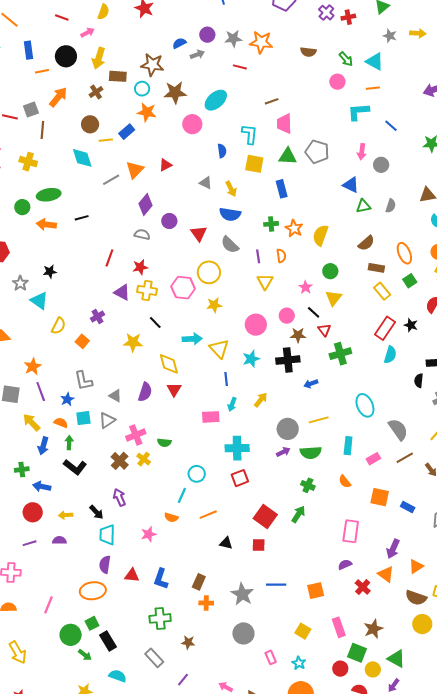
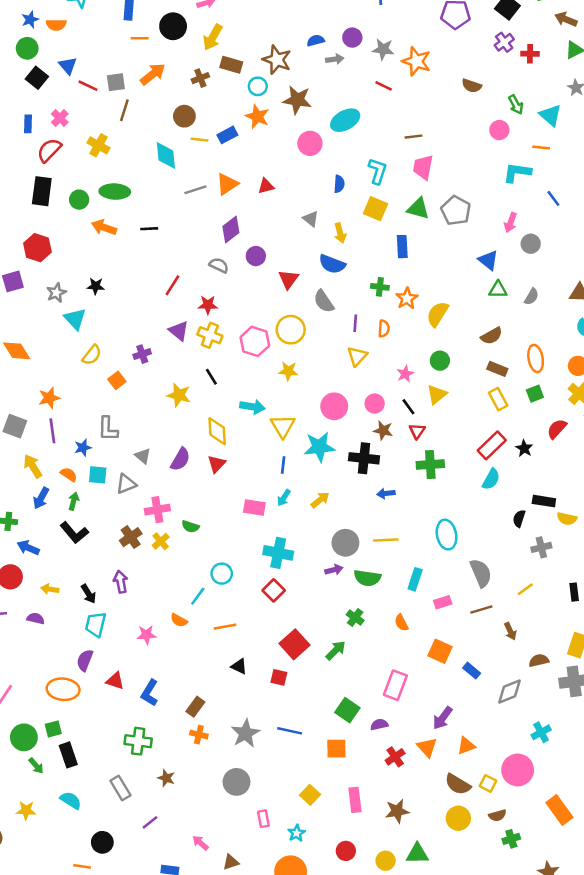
cyan star: (251, 359) -> (319, 447), size x1.4
red square: (240, 478) -> (274, 590), turned -36
green square: (357, 653) -> (347, 710), moved
green triangle: (396, 659) -> (417, 854), turned -42

